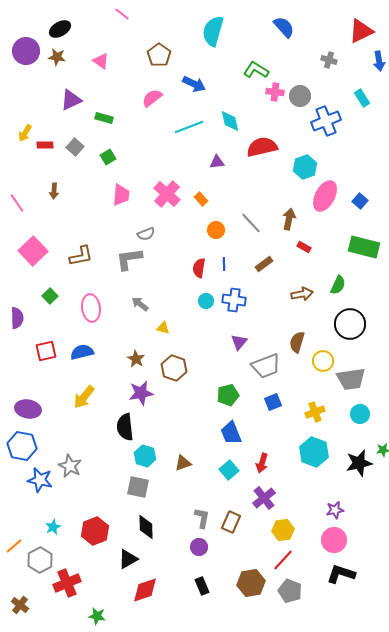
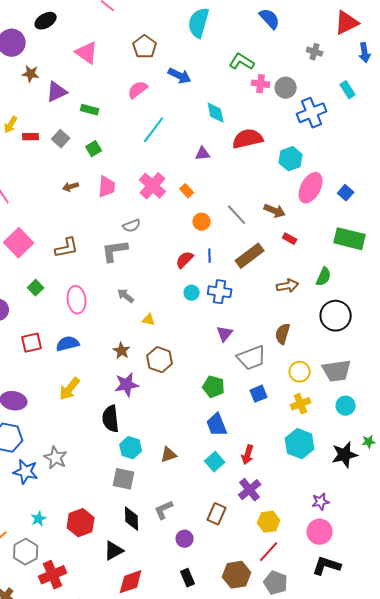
brown star: (57, 57) -> (31, 74), moved
pink triangle: (101, 61) -> (87, 53), size x1.4
cyan line: (189, 127) -> (154, 130), moved, turned -32
brown arrow: (54, 191) -> (71, 187), moved, turned 70
brown arrow: (289, 219) -> (275, 211), turned 100
brown rectangle: (264, 264) -> (250, 256), size x1.6
red semicircle: (199, 268) -> (185, 260), turned 36
yellow circle: (323, 361) -> (300, 372), moved
green pentagon: (228, 395) -> (214, 387), turned 30
gray L-shape: (202, 518) -> (164, 510), moved, turned -125

